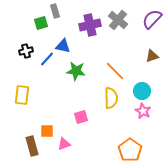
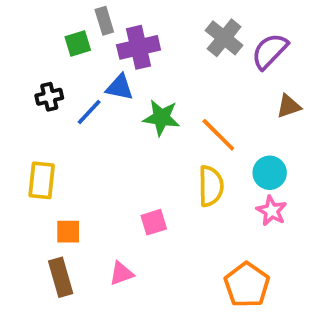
purple semicircle: (152, 19) -> (270, 51), moved
purple cross: (90, 25) -> (139, 47), moved
green star: (76, 71) -> (161, 118), moved
orange square: (47, 131) -> (68, 232), moved

